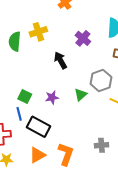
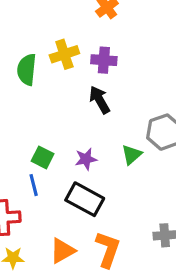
purple cross: (83, 38) -> (104, 60), moved, turned -35
black rectangle: (39, 127) -> (85, 199), moved

